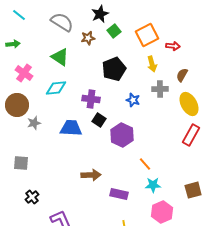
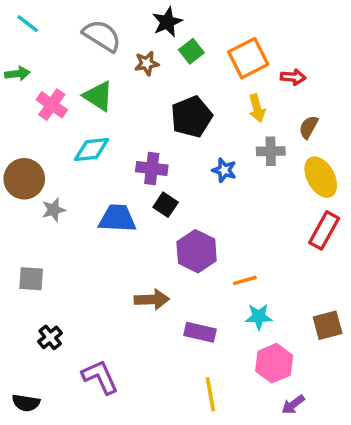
pink cross: (24, 73) -> (52, 105), moved
purple hexagon: (122, 135) -> (197, 251), moved
orange line: (145, 164) -> (245, 280), turned -64

